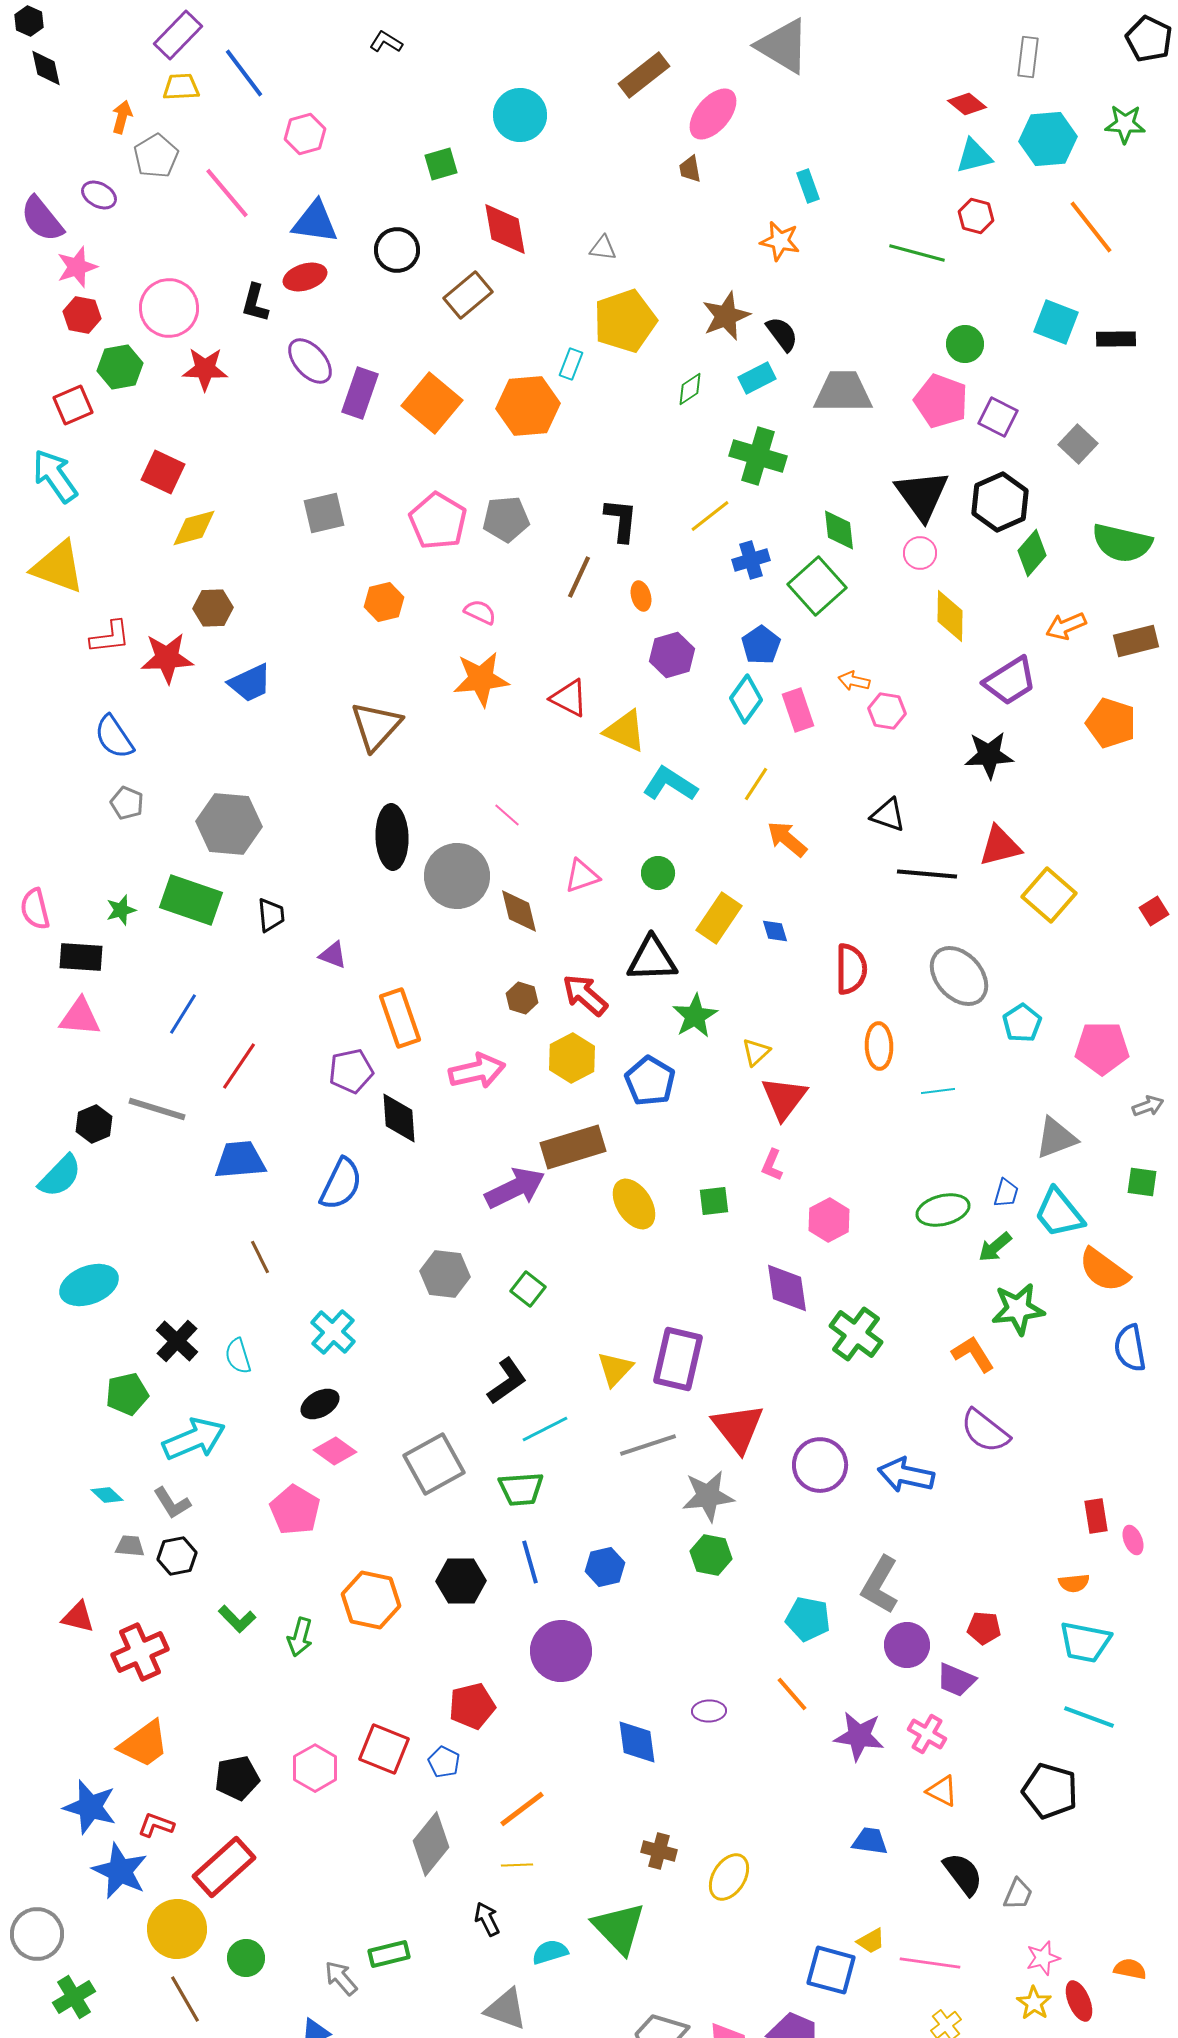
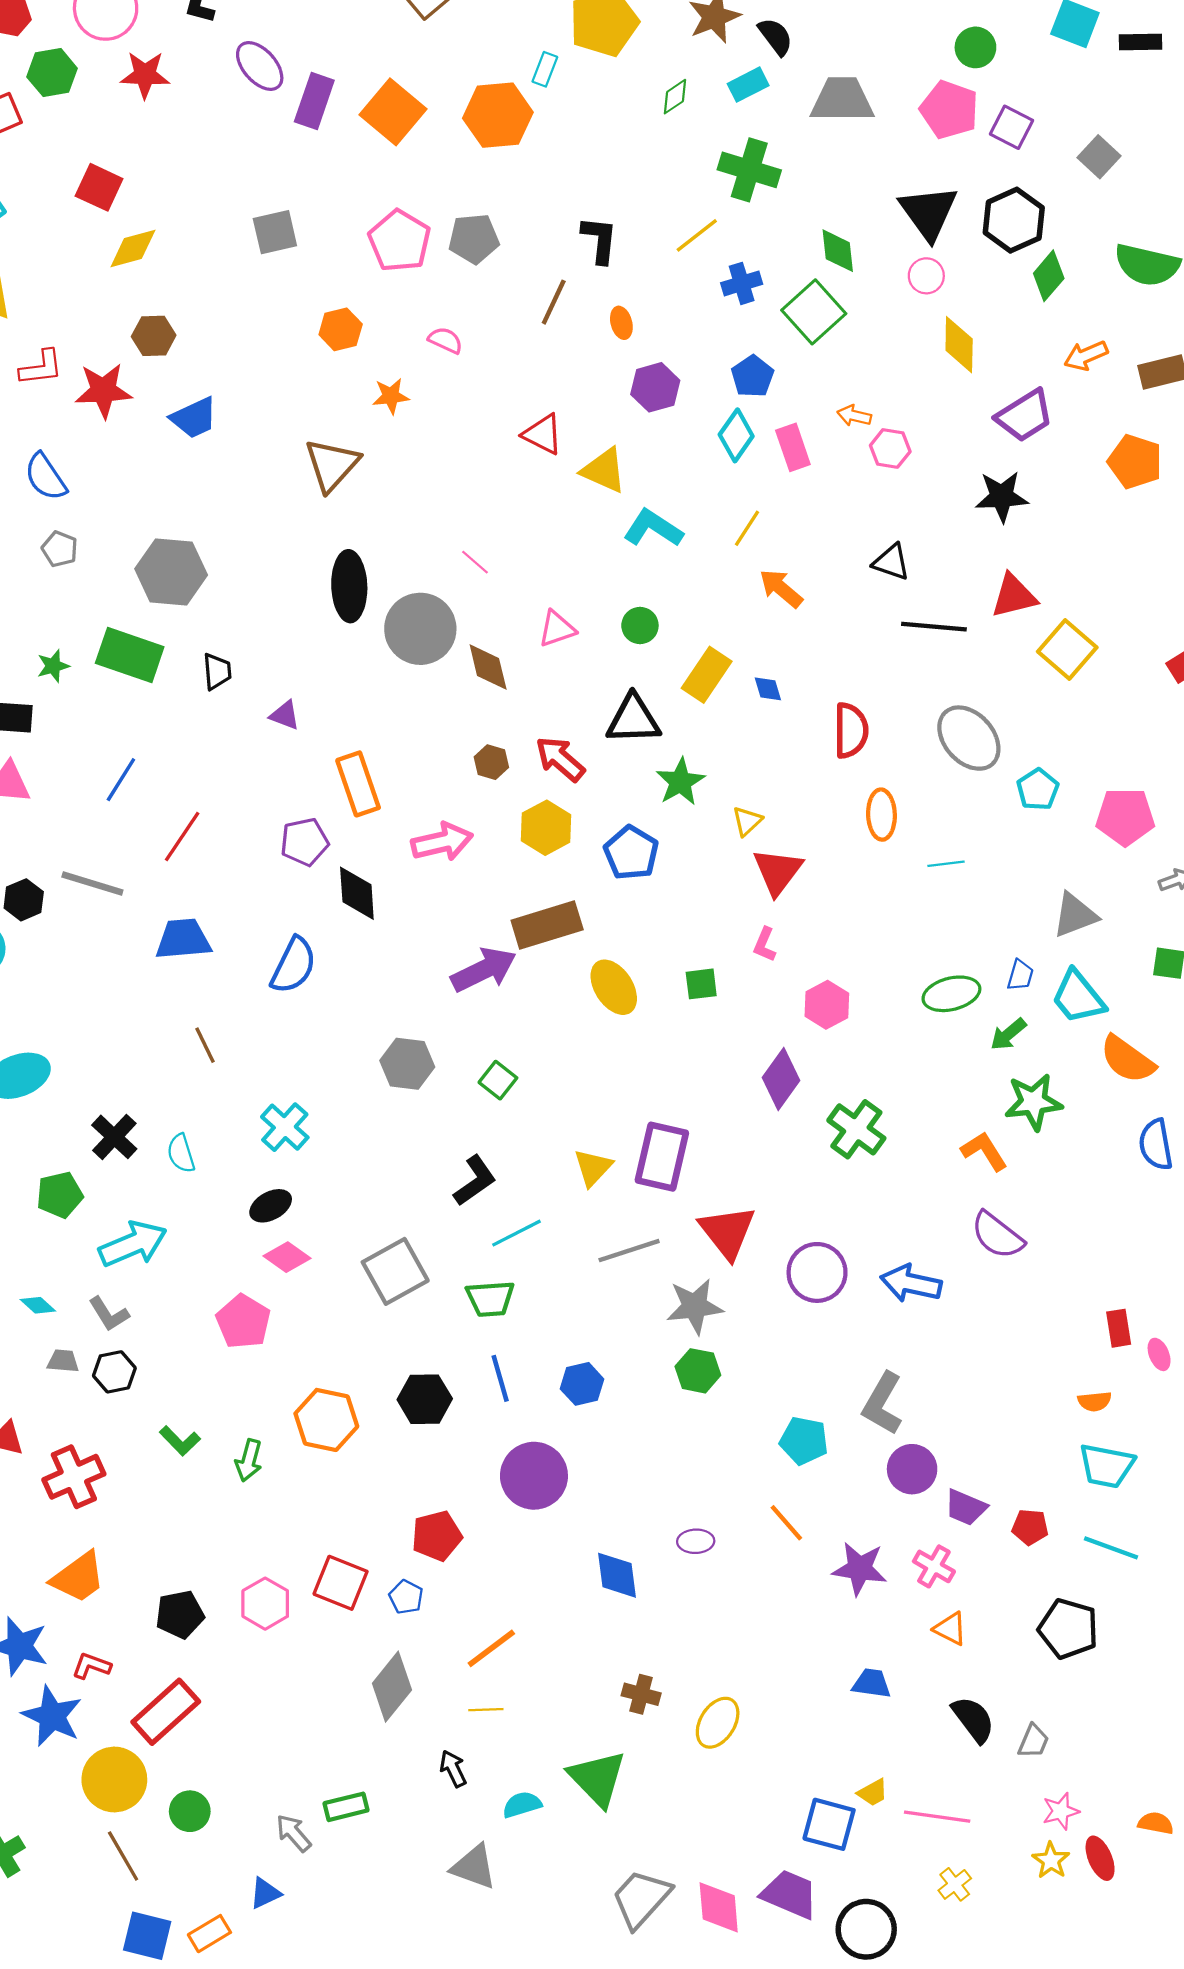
orange star: (481, 679) -> (391, 396), moved, size x0.6
purple diamond: (787, 1288) -> (781, 1079), turned 44
red pentagon: (984, 1628) -> (1030, 1527), moved

